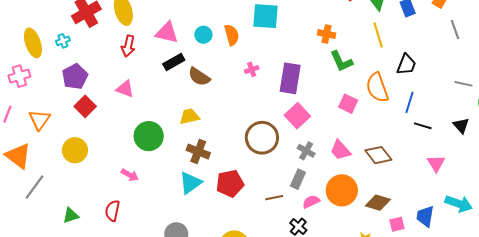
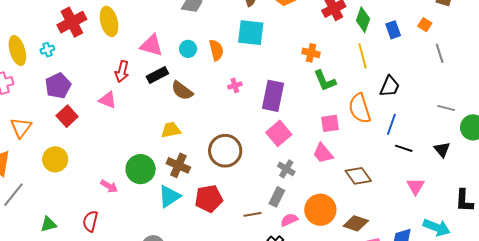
red arrow: (128, 46) -> (122, 71), moved
pink square: (348, 104) -> (330, 123), turned -36
green circle: (149, 136) -> (141, 169), moved
brown circle: (262, 138) -> (225, 151), moved
pink trapezoid: (340, 150) -> (323, 153), moved

